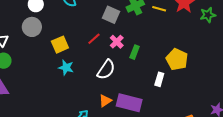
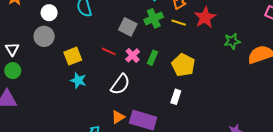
green star: (208, 15) -> (232, 41), moved
red line: (94, 39) -> (109, 51), turned 64
green rectangle: (135, 52) -> (152, 58), moved
yellow pentagon: (177, 59) -> (183, 65), moved

